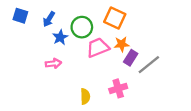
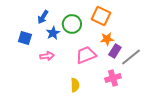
blue square: (20, 16) -> (25, 38), moved
pink trapezoid: (98, 48) -> (86, 55), moved
pink cross: (118, 88) -> (113, 78), moved

